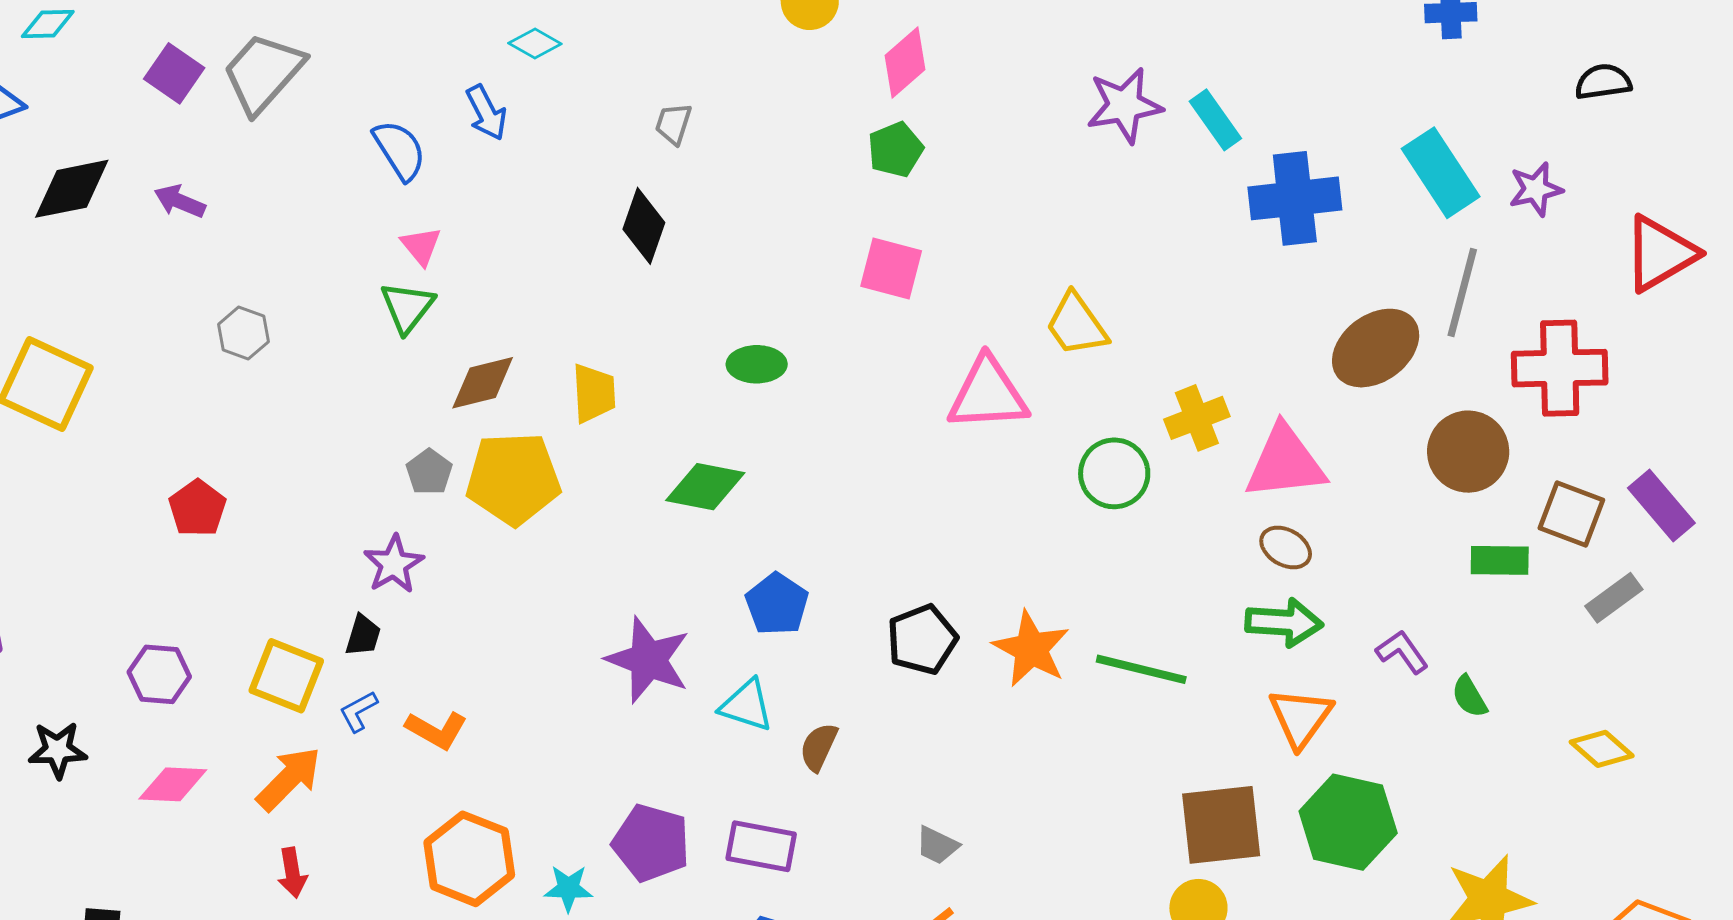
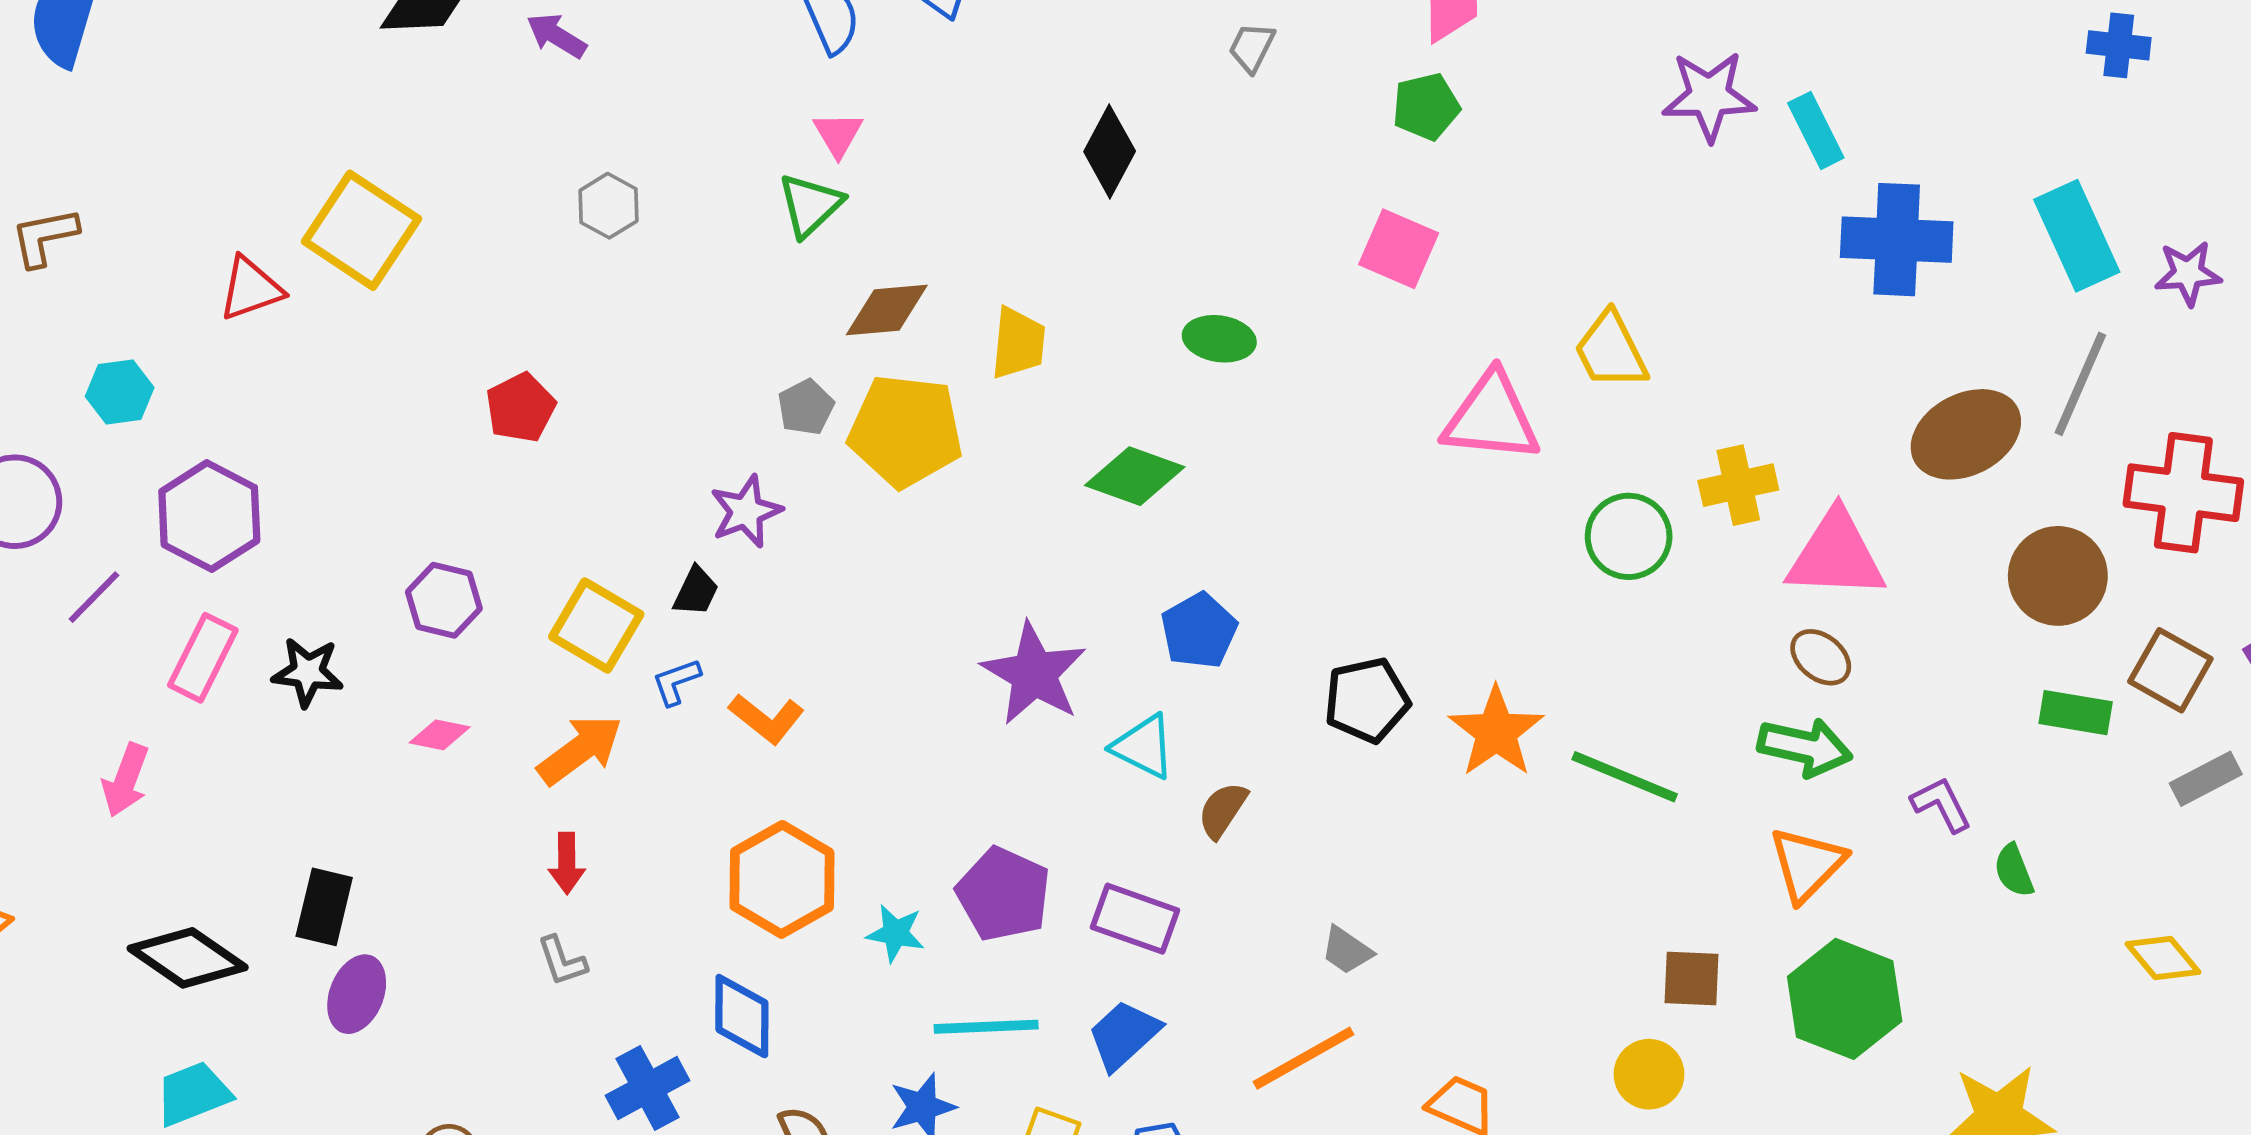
gray trapezoid: (673, 124) -> (1252, 47), moved
pink diamond: (173, 784) -> (440, 735), size x0.7
brown square: (1221, 825) -> (1692, 979), size x0.6

